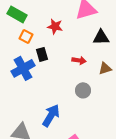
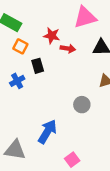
red arrow: (79, 60) -> (68, 49), moved
blue cross: (23, 68) -> (17, 81), size x0.6

